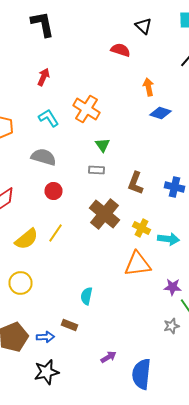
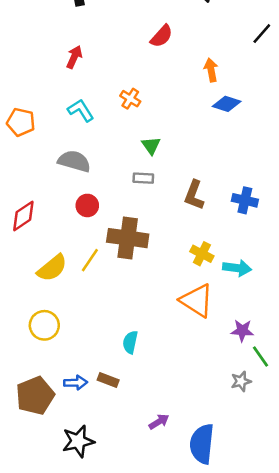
red semicircle: (120, 50) -> (162, 36), moved, turned 114
orange cross: (86, 109) -> (130, 99), size x0.6
brown cross: (104, 214) -> (128, 238), moved, turned -32
orange triangle: (138, 264) -> (197, 301), turned 40
blue arrow: (46, 337) -> (76, 383), moved

